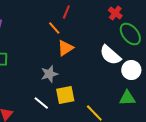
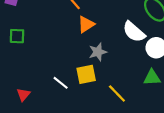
gray star: (49, 74) -> (98, 52), moved

